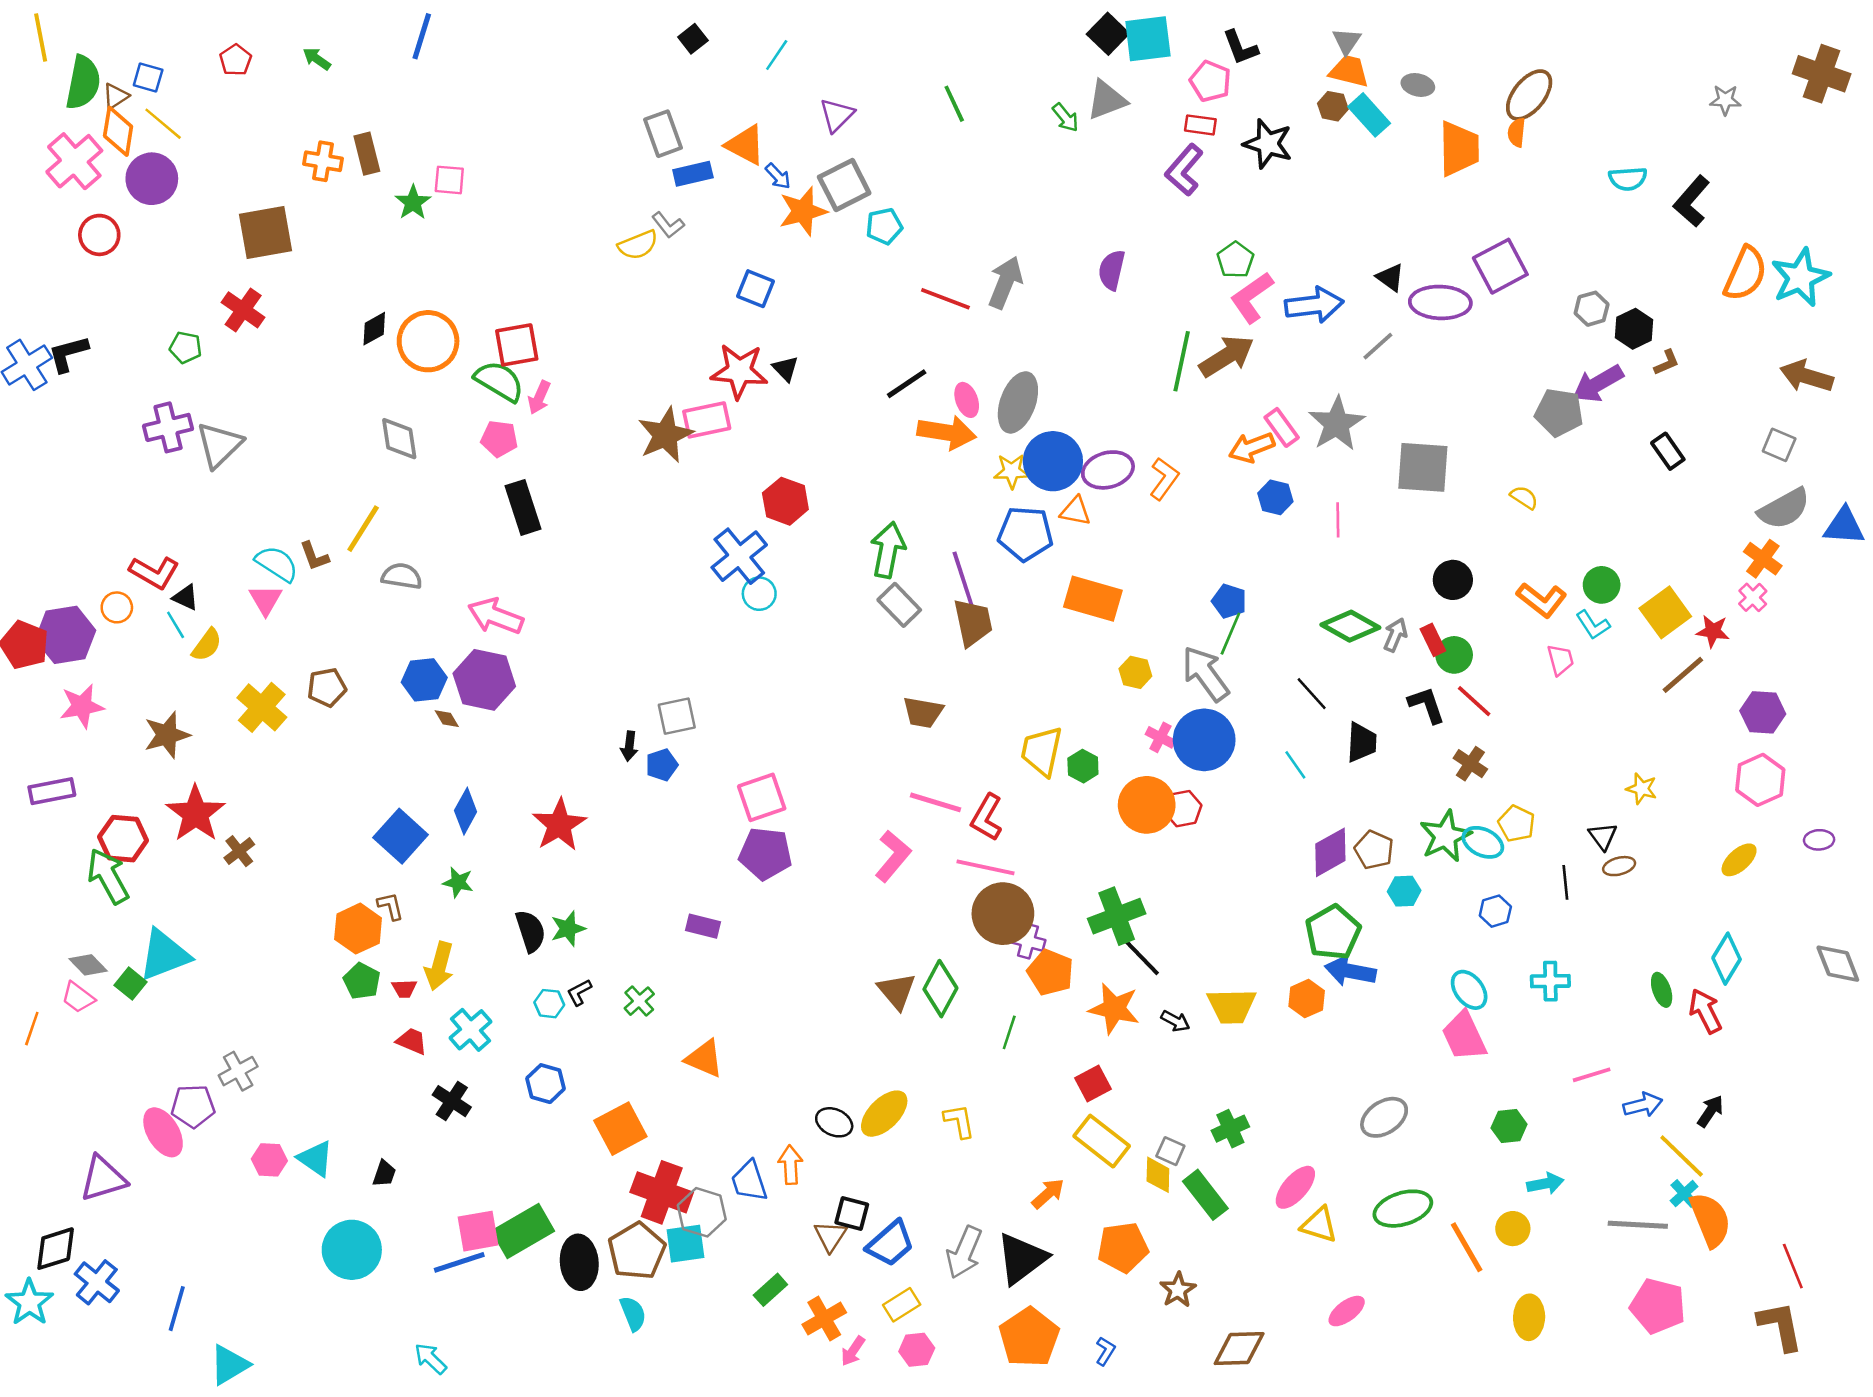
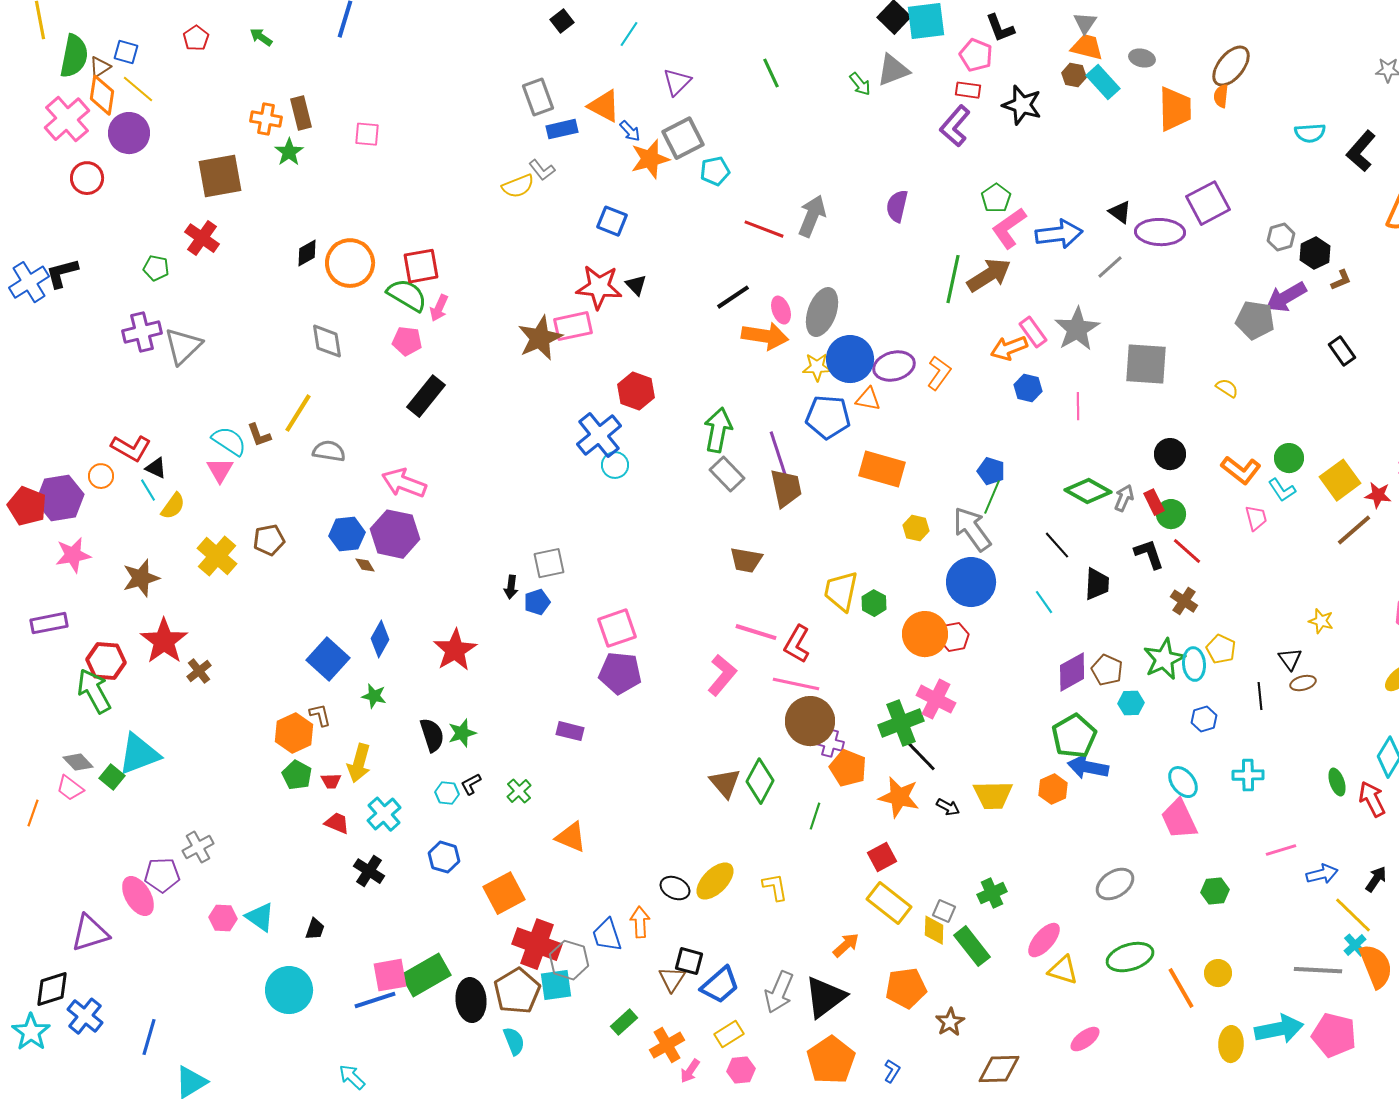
green star: (413, 202) -> (289, 152), moved
black rectangle: (523, 507) -> (426, 396), turned 57
pink cross: (1160, 737) -> (936, 699), moved, size x1.6
cyan ellipse: (1483, 842) -> (1194, 664), turned 60
cyan arrow: (1545, 1184) -> (1279, 1029), moved, size x1.6

